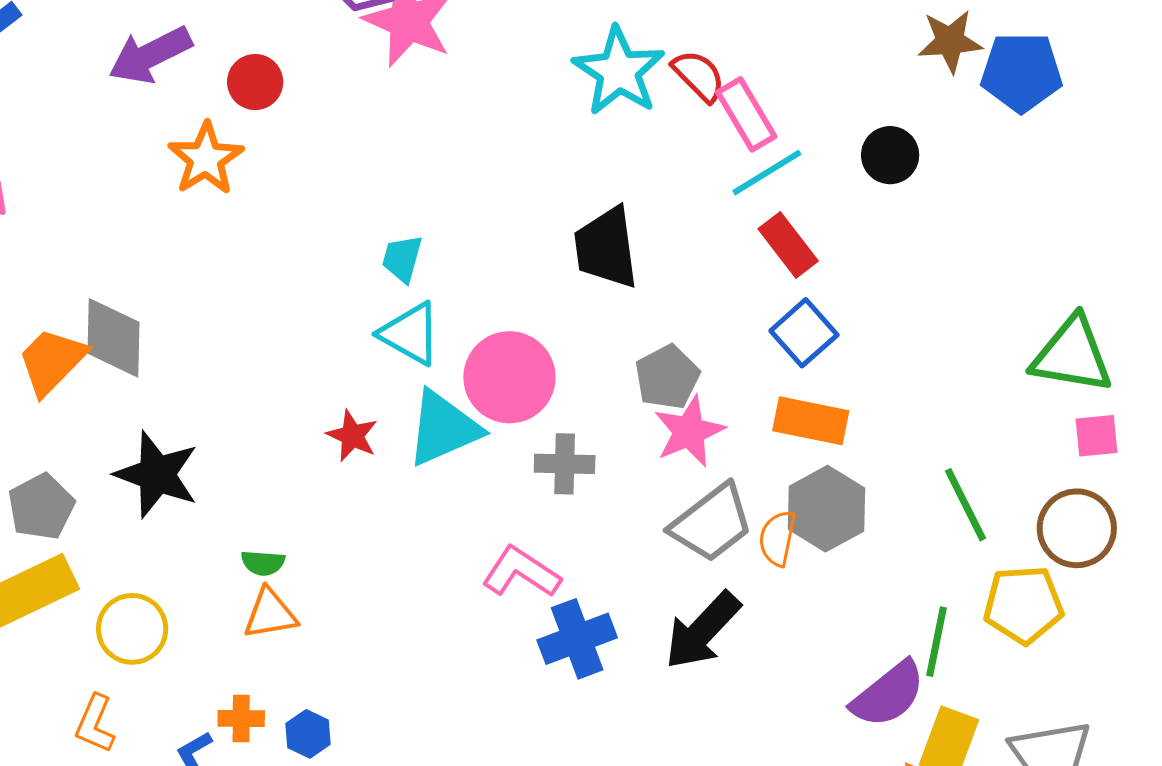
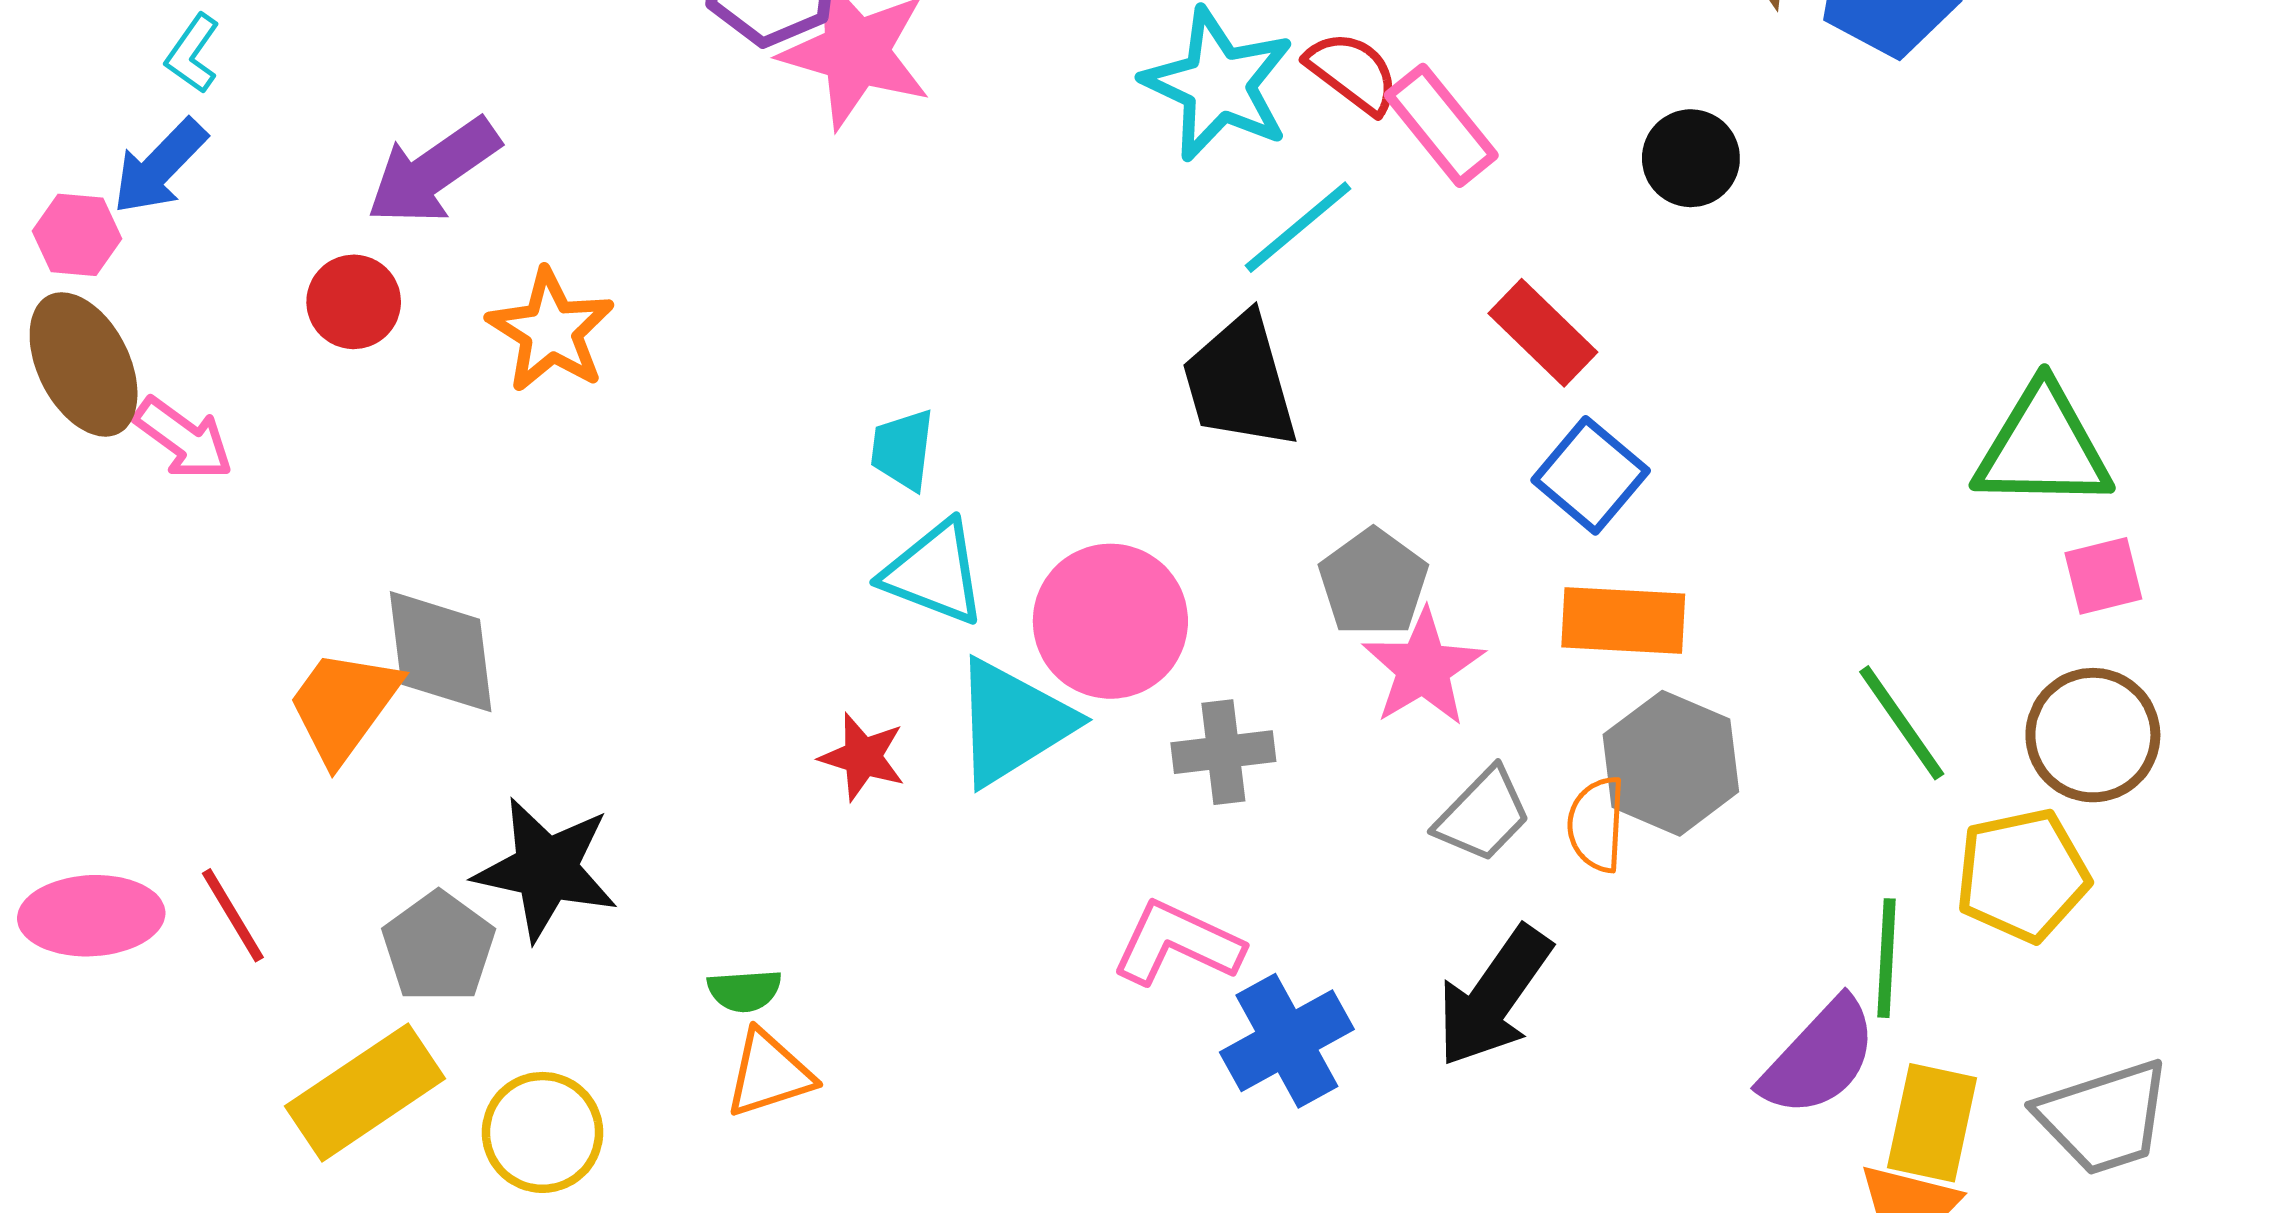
red circle: (255, 82) -> (354, 302), moved
cyan line: (767, 173) -> (1298, 227), moved
gray pentagon: (41, 507) -> (439, 947), moved
gray trapezoid: (712, 523) -> (1483, 815), size x0.7

